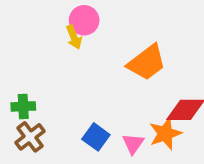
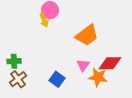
orange star: (165, 134) -> (98, 77), turned 30
pink triangle: (133, 144) -> (83, 65), moved

